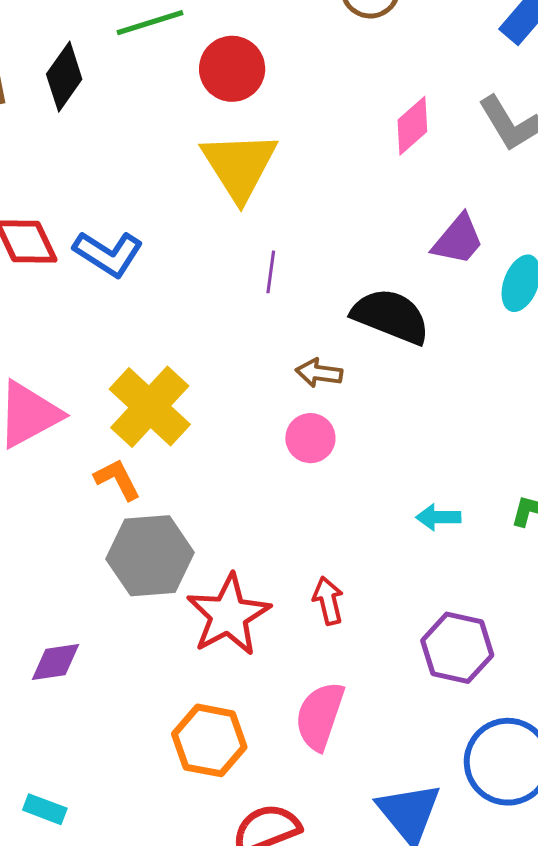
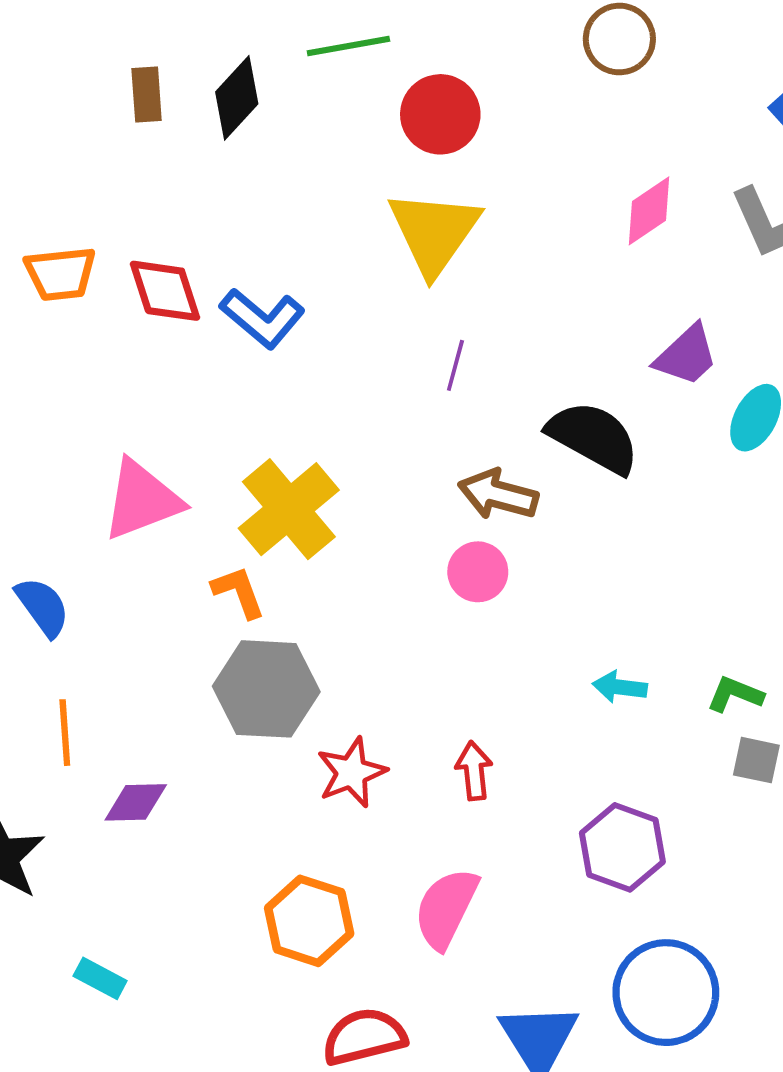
brown arrow: (319, 373) -> (498, 495), size x1.4
red star: (228, 615) -> (352, 773), size x0.7

